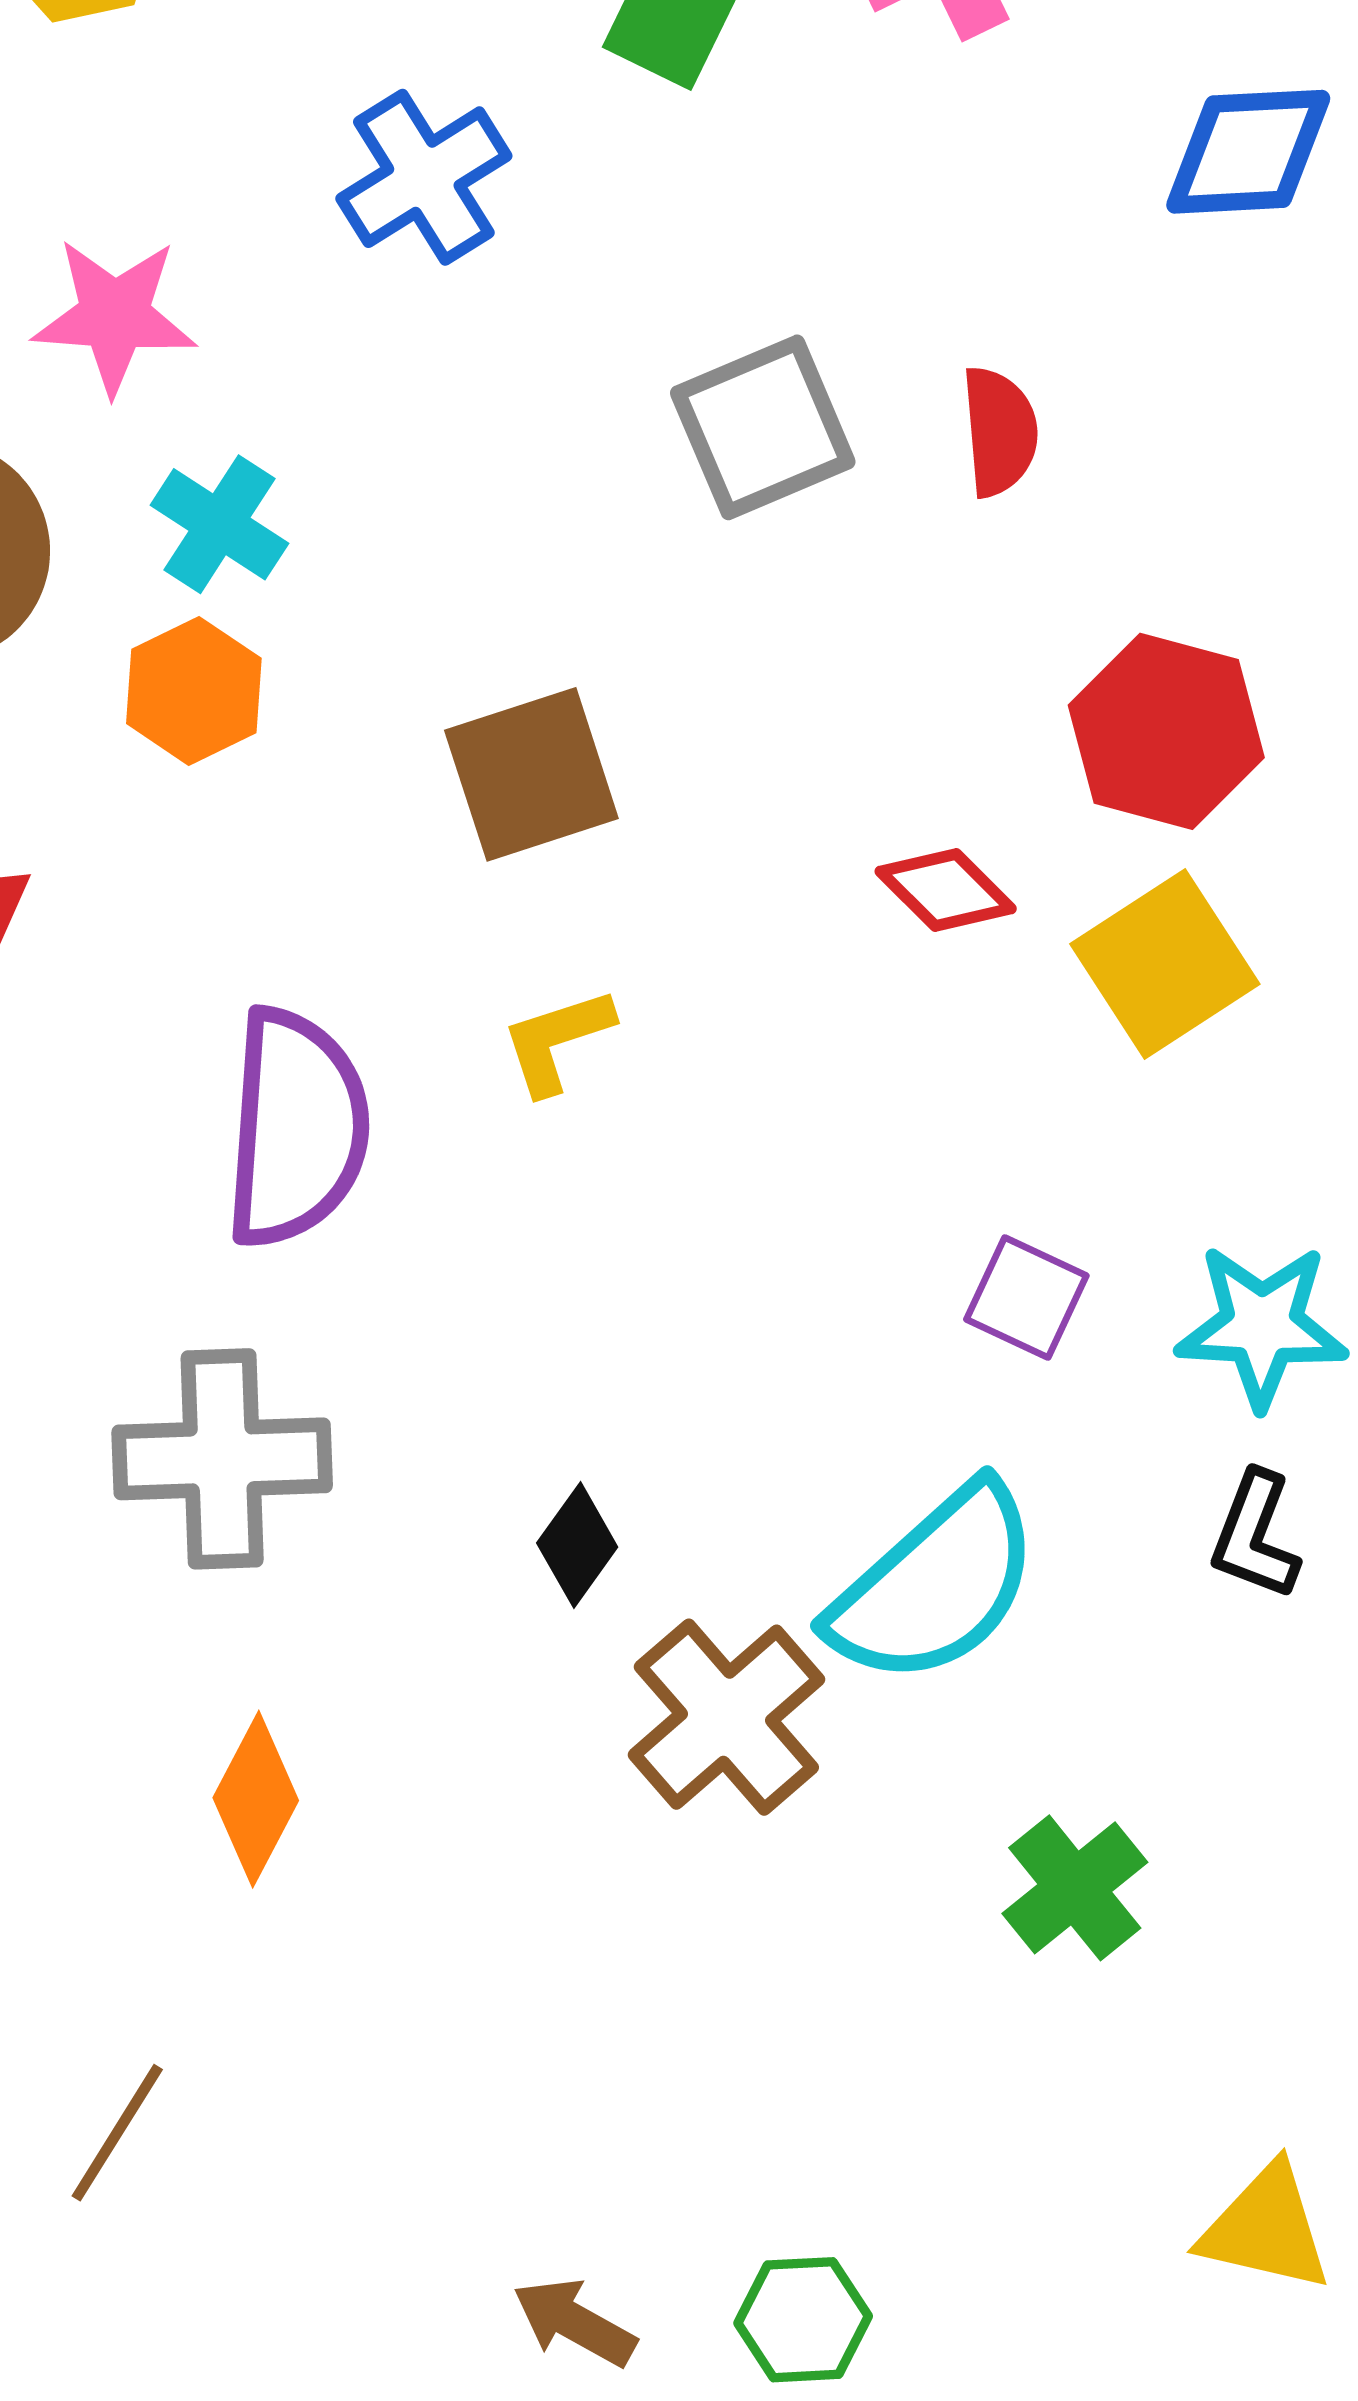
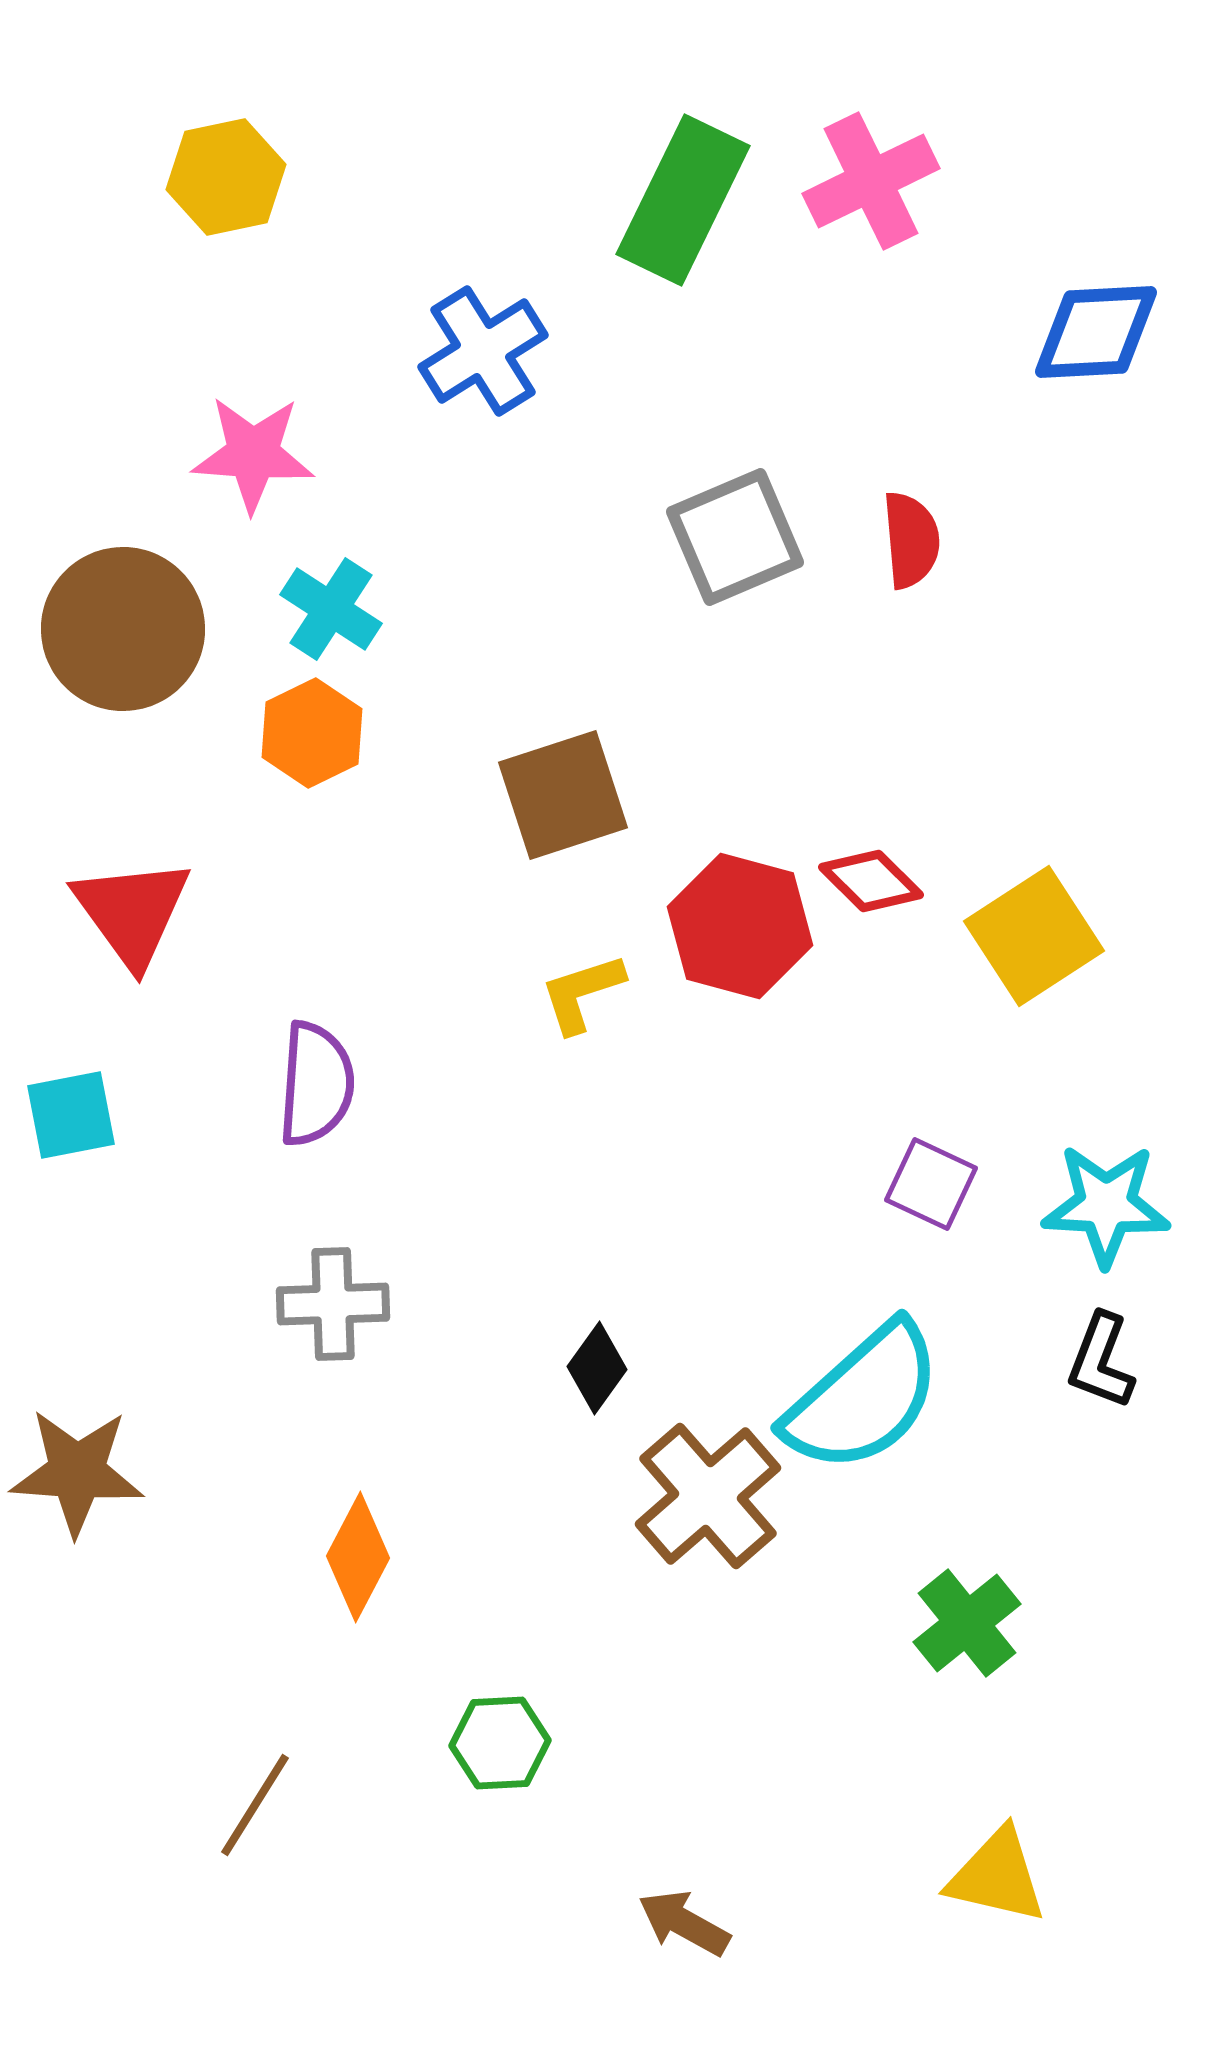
red hexagon: (1166, 731) -> (740, 926), moved
purple semicircle: (296, 1128) -> (316, 1084), moved, size x0.7
gray cross: (222, 1459) -> (333, 1304), size x0.7
yellow triangle: (1266, 2228) -> (997, 1876), moved
green hexagon: (803, 2320) -> (500, 1743), moved
brown arrow: (574, 2322) -> (684, 1923), moved

